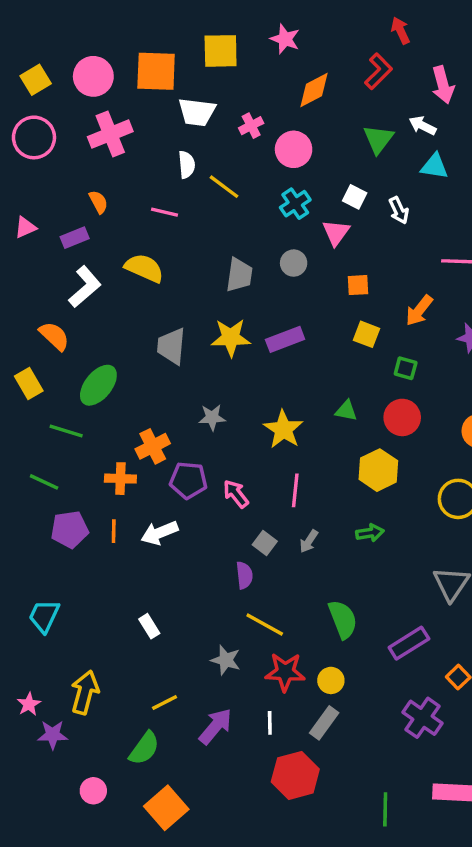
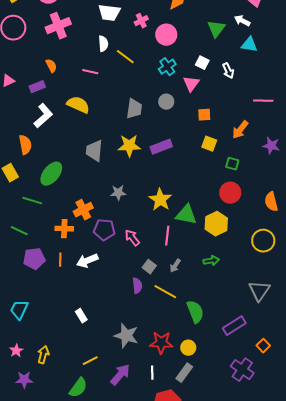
orange semicircle: (54, 336) -> (25, 145), turned 36
green triangle: (346, 411) -> (186, 215), moved, size x1.6
yellow line: (265, 624) -> (165, 292), moved
gray star: (226, 660) -> (126, 336), size x1.4
yellow arrow: (85, 692) -> (43, 355), size x0.7
pink star: (29, 704) -> (16, 351), moved

